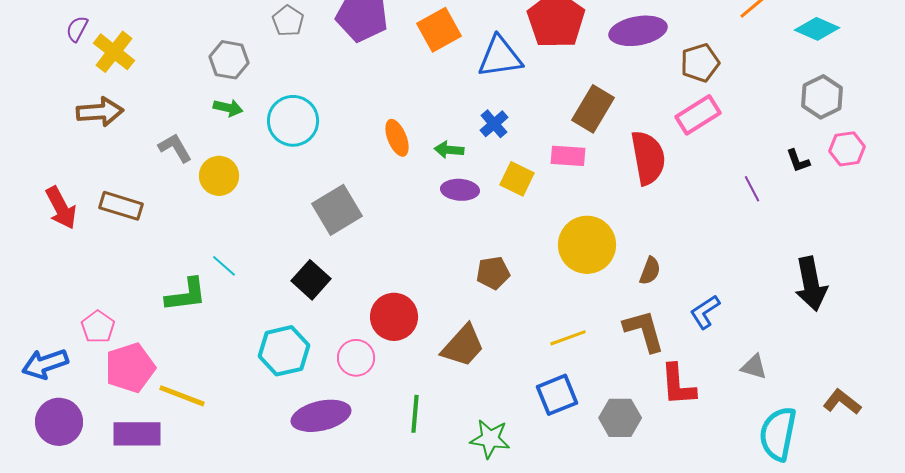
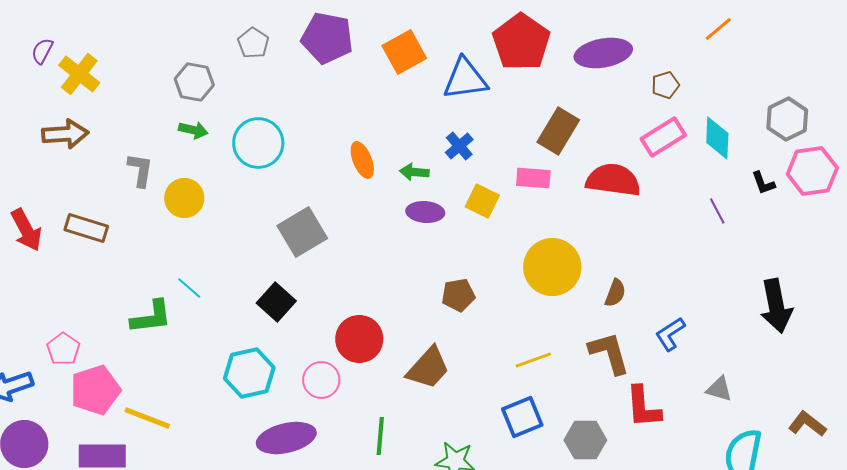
cyan diamond: (817, 29) -> (717, 138), moved, turned 69
brown pentagon: (700, 63) -> (665, 85), size x0.7
gray L-shape: (175, 148) -> (140, 170), turned 39
pink hexagon: (847, 149) -> (812, 171), size x1.4
red semicircle: (648, 158) -> (613, 180), turned -72

